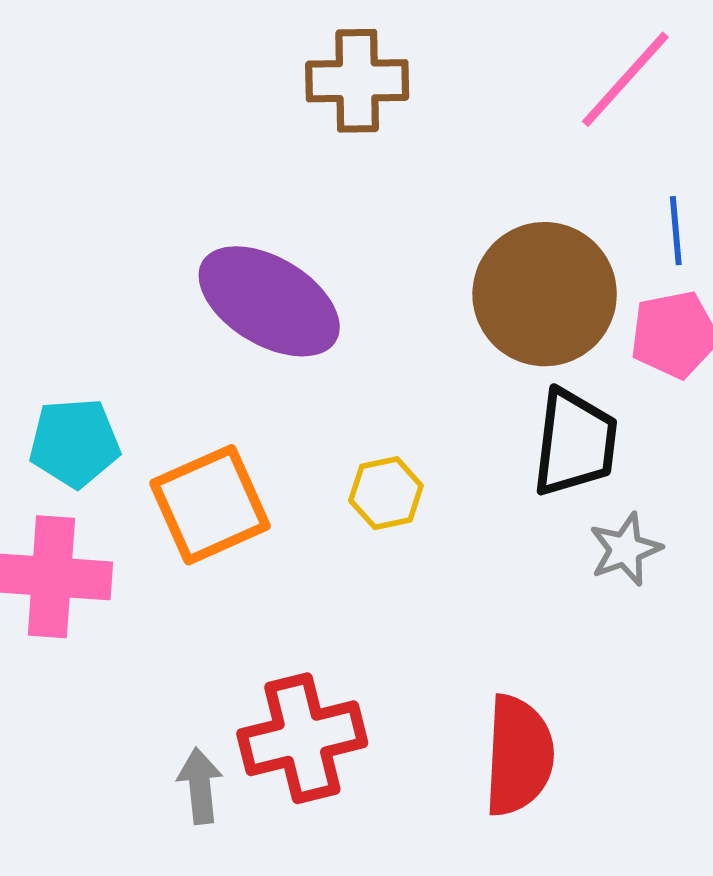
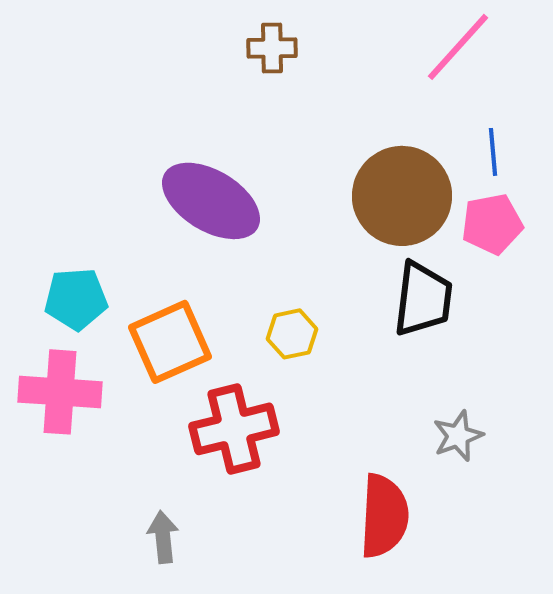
brown cross: (357, 81) -> (272, 48), size x0.7
gray star: (625, 549) -> (458, 436), moved
red cross: (302, 738) -> (234, 429), moved

